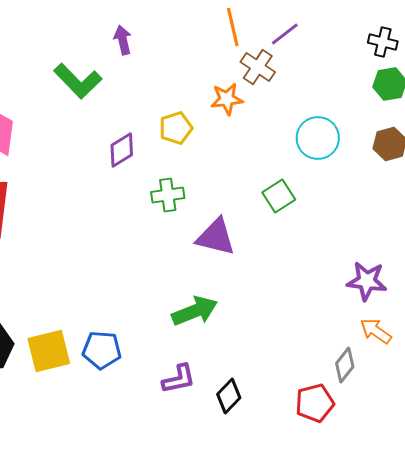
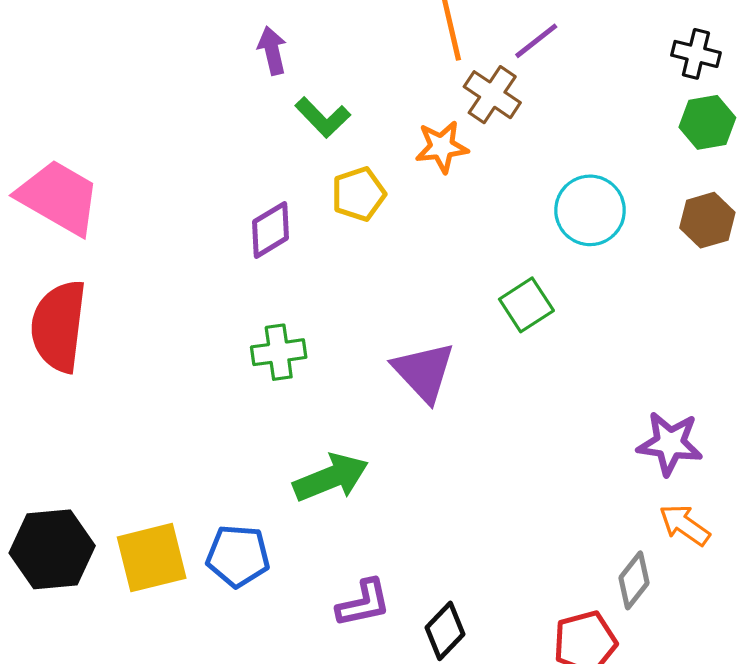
green L-shape: (78, 81) -> (323, 117), moved, size x0.7
green cross: (168, 195) -> (279, 352), moved
purple triangle: (216, 237) -> (424, 372), turned 33
green arrow: (195, 311) -> (331, 478), moved

